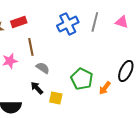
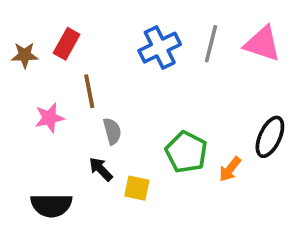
red rectangle: (19, 22) -> (67, 44), turned -42
pink triangle: (122, 22) -> (262, 44), size x1.5
gray semicircle: (43, 68) -> (112, 131), turned 40

